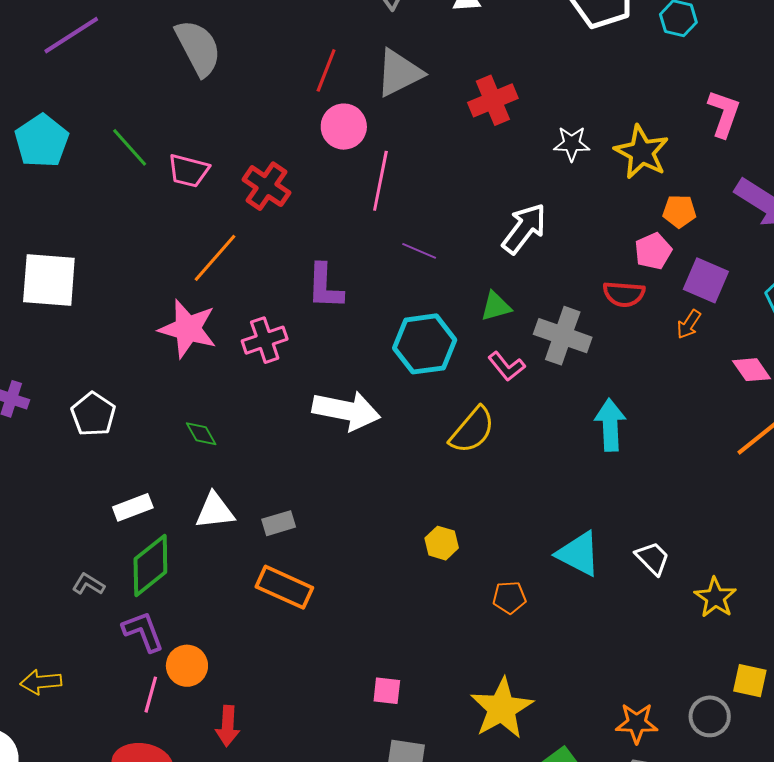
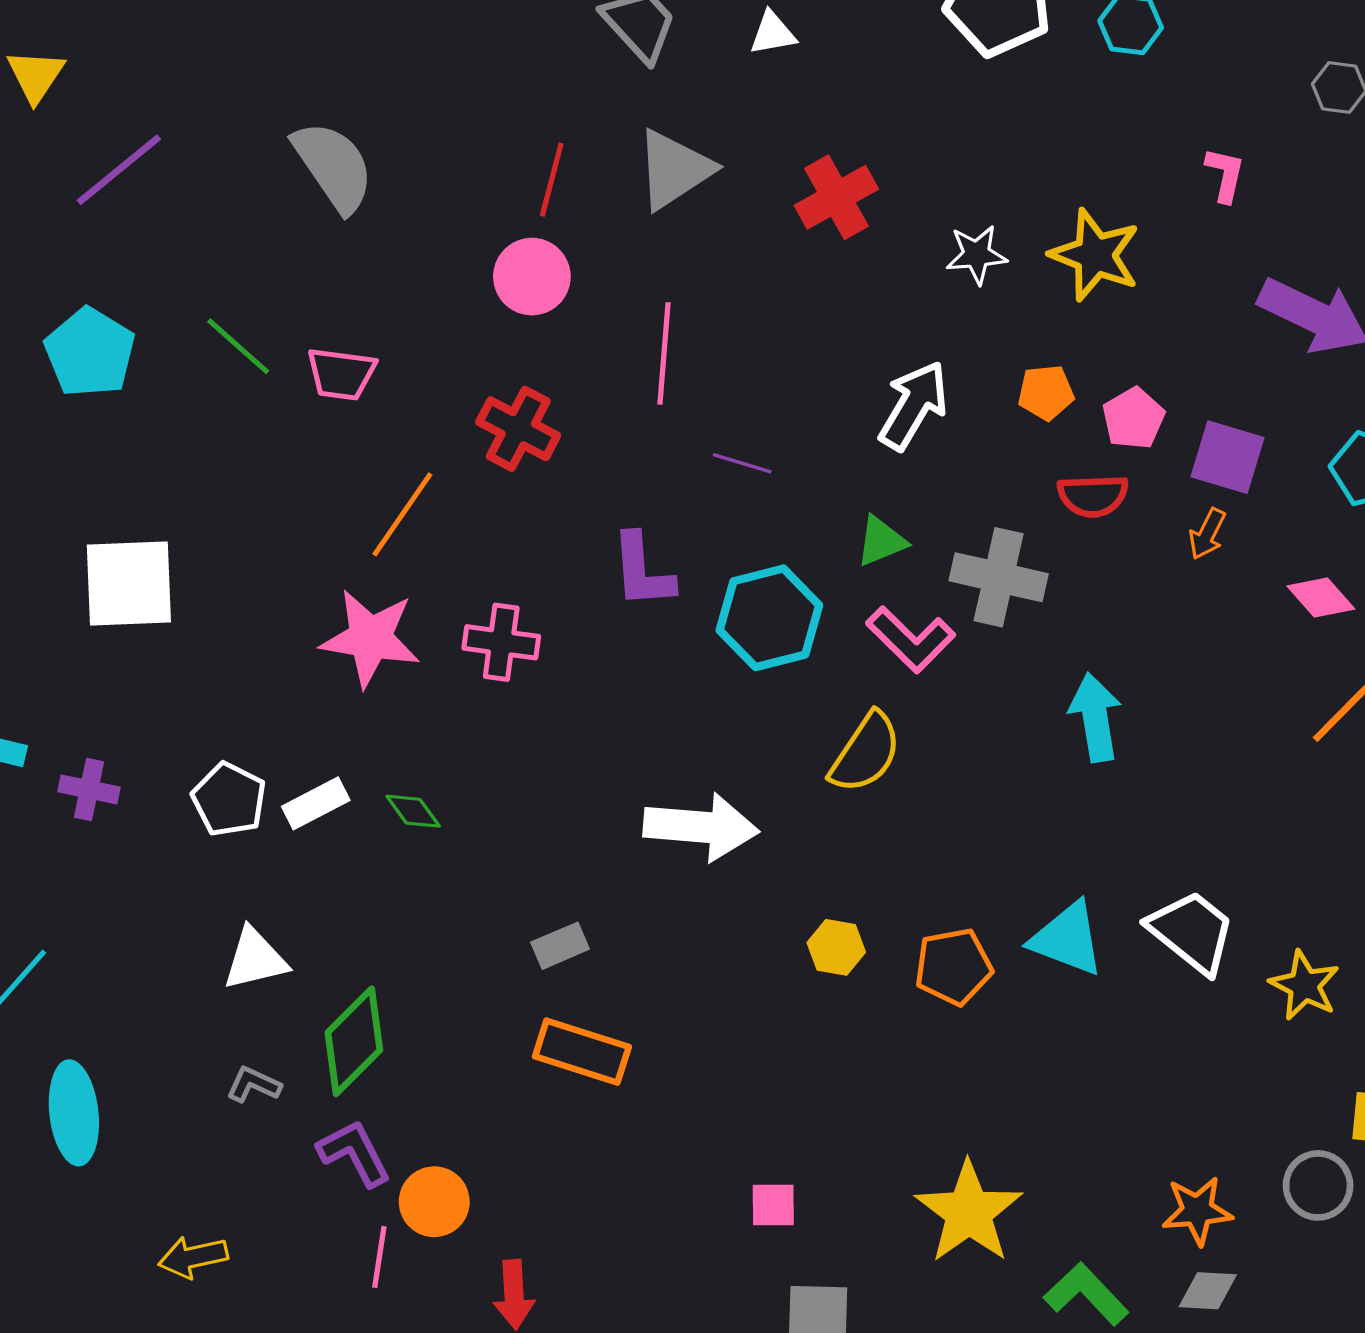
pink L-shape: (724, 114) -> (1225, 175), size x0.7
pink circle: (344, 127) -> (532, 277), moved
red cross: (266, 186) -> (518, 429), moved
orange pentagon: (679, 211) -> (1046, 393), moved
purple L-shape: (325, 286) -> (642, 571), moved
pink cross: (265, 340) -> (501, 642), turned 33
pink L-shape: (507, 366) -> (911, 639), size x1.4
white arrow: (346, 411) -> (701, 827), moved
white rectangle: (133, 507) -> (316, 803), moved
white triangle: (215, 511) -> (255, 959), moved
white trapezoid: (653, 558) -> (1192, 932), size x1.5
orange pentagon: (509, 597) -> (954, 967), moved, size x1.4

